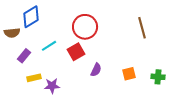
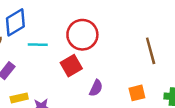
brown line: (142, 28) -> (151, 51), moved
cyan line: (49, 46) -> (38, 45), moved, turned 35

